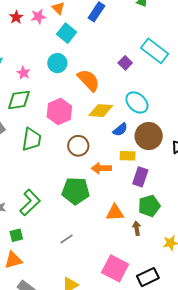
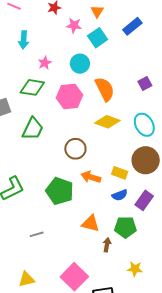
pink star: (38, 17) -> (74, 25), moved
pink hexagon: (59, 111) -> (69, 96), moved
blue semicircle: (120, 130) -> (120, 195), moved
purple rectangle: (140, 177) -> (144, 200), moved

